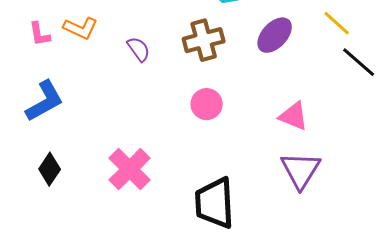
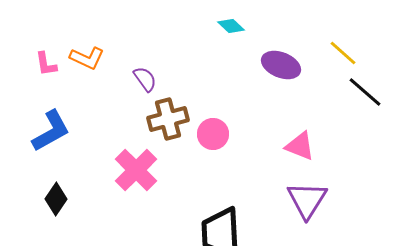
purple ellipse: (275, 35) -> (281, 65), turned 69
brown cross: (204, 40) -> (168, 119), moved
pink cross: (130, 169) -> (136, 170), moved

